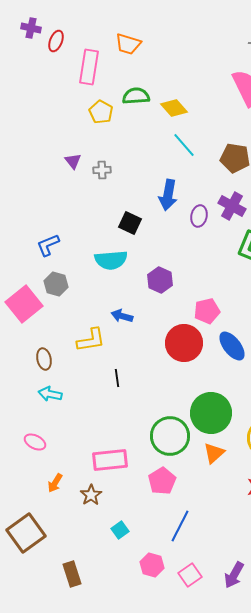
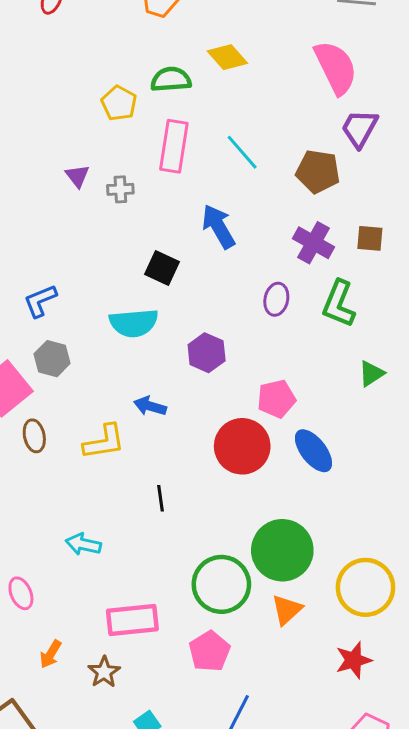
pink rectangle: (89, 67) -> (174, 146), moved
yellow diamond: (174, 108) -> (227, 57), moved
blue arrow: (168, 195) -> (218, 226), turned 140
purple ellipse: (199, 216) -> (276, 299), moved
brown ellipse: (44, 359) -> (34, 436), moved
black line: (117, 378) -> (161, 498), moved
cyan arrow: (50, 394) -> (83, 544), moved
pink ellipse: (35, 442) -> (21, 593), turned 40

